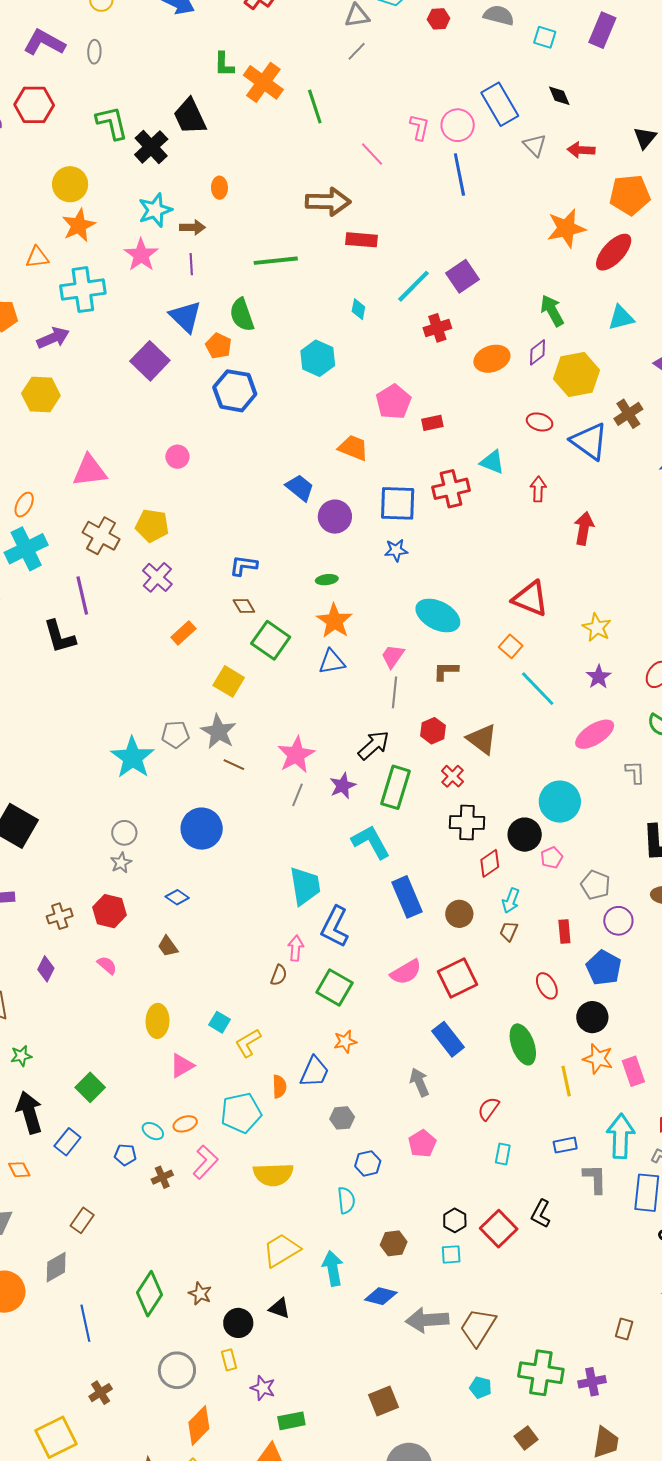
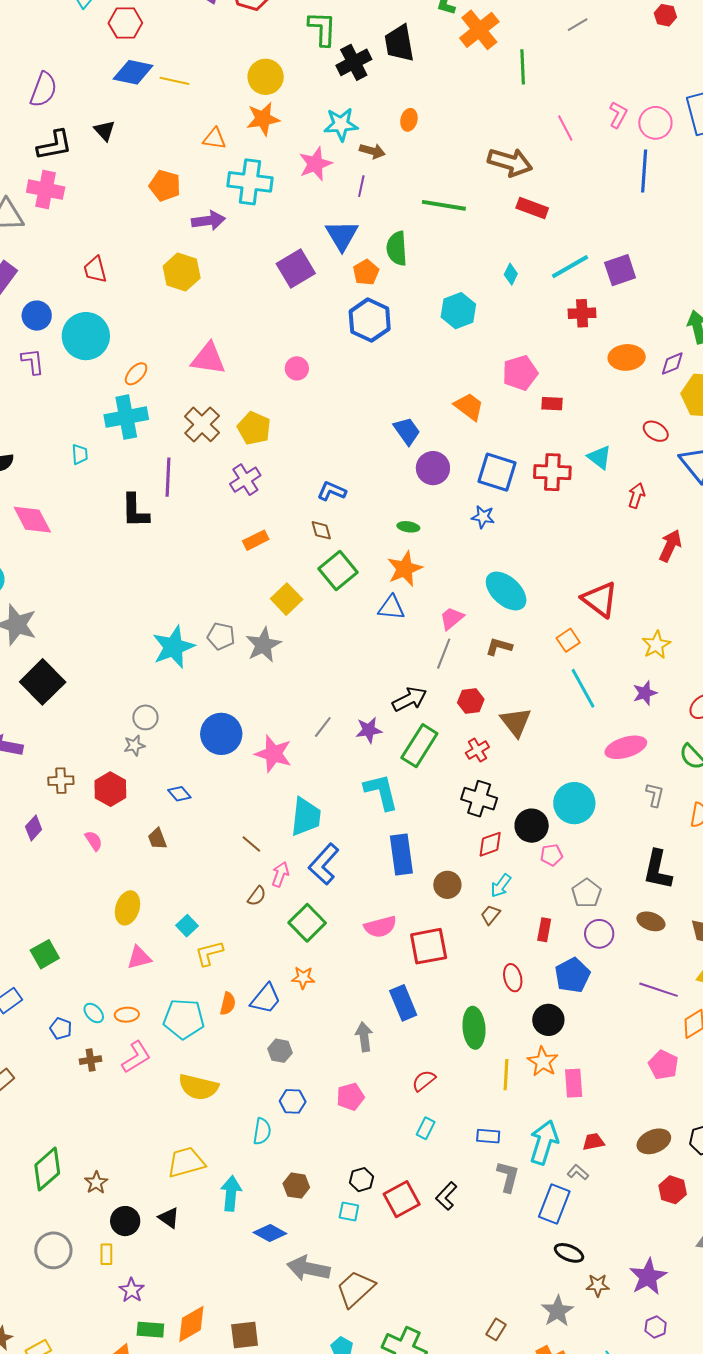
pink star: (296, 755) -> (273, 754), moved, turned 30
brown line: (234, 765) -> (251, 844), moved
orange diamond: (199, 1425) -> (191, 1324), moved

